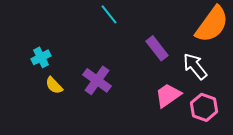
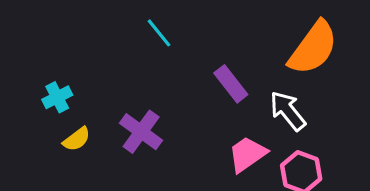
yellow semicircle: (54, 85) -> (77, 139), turned -84

